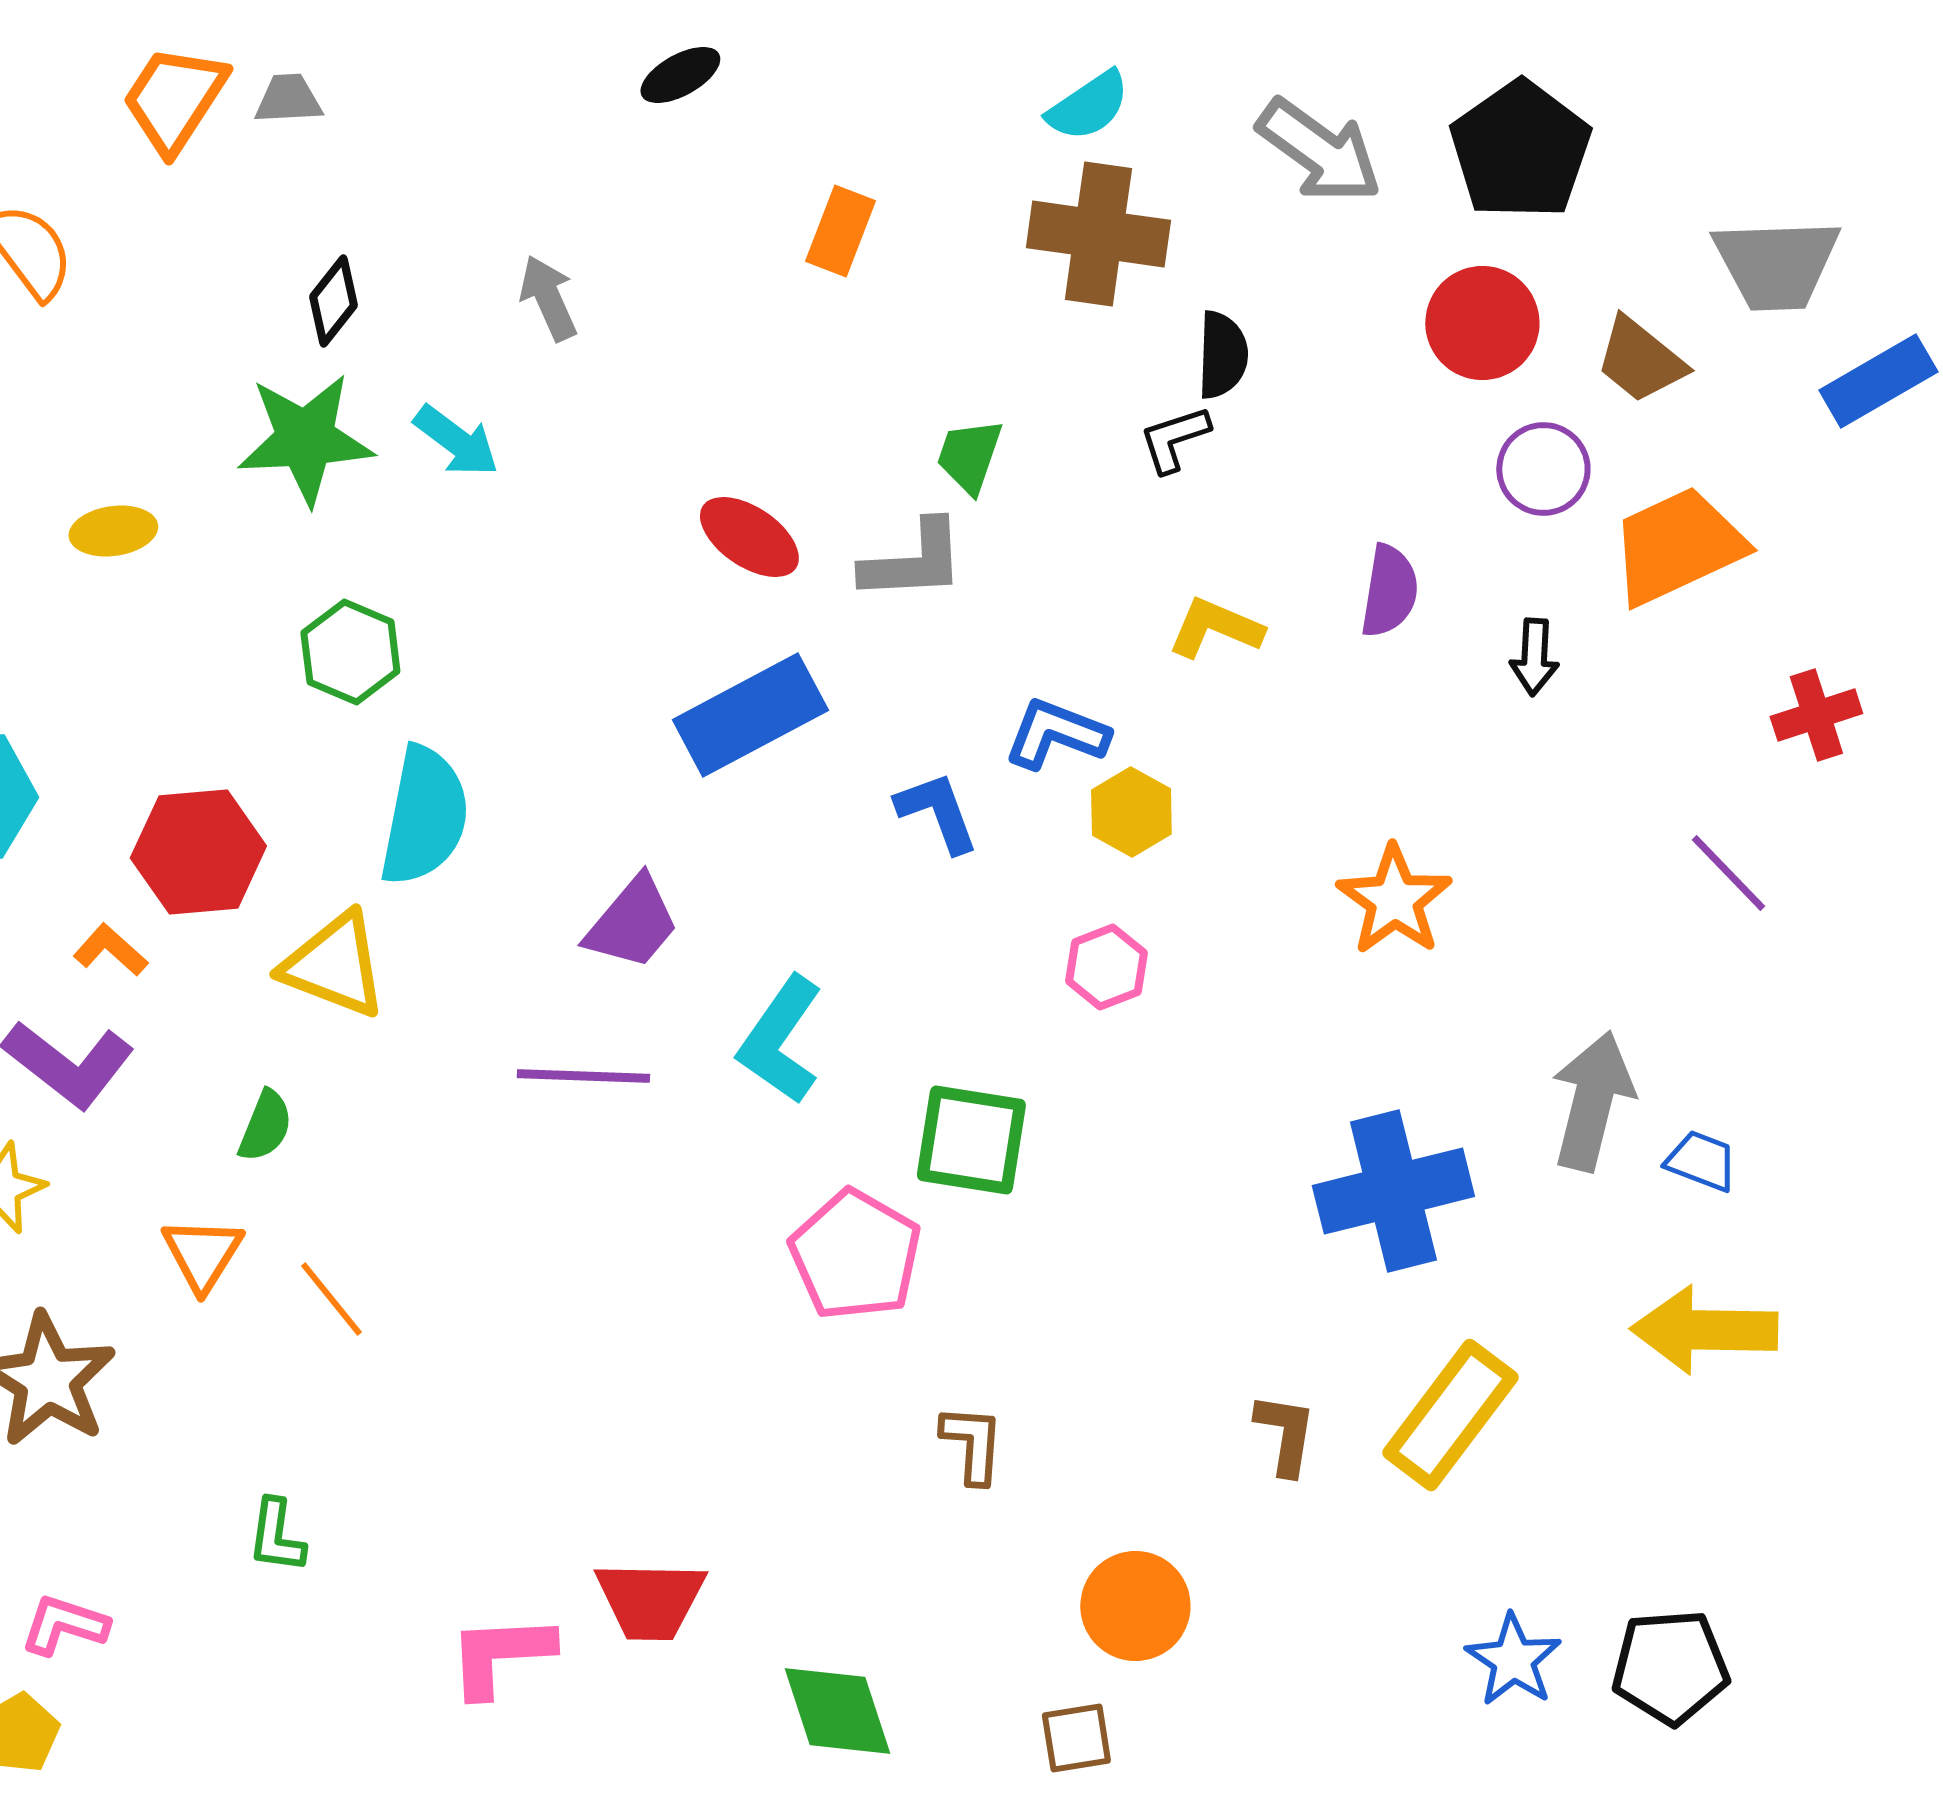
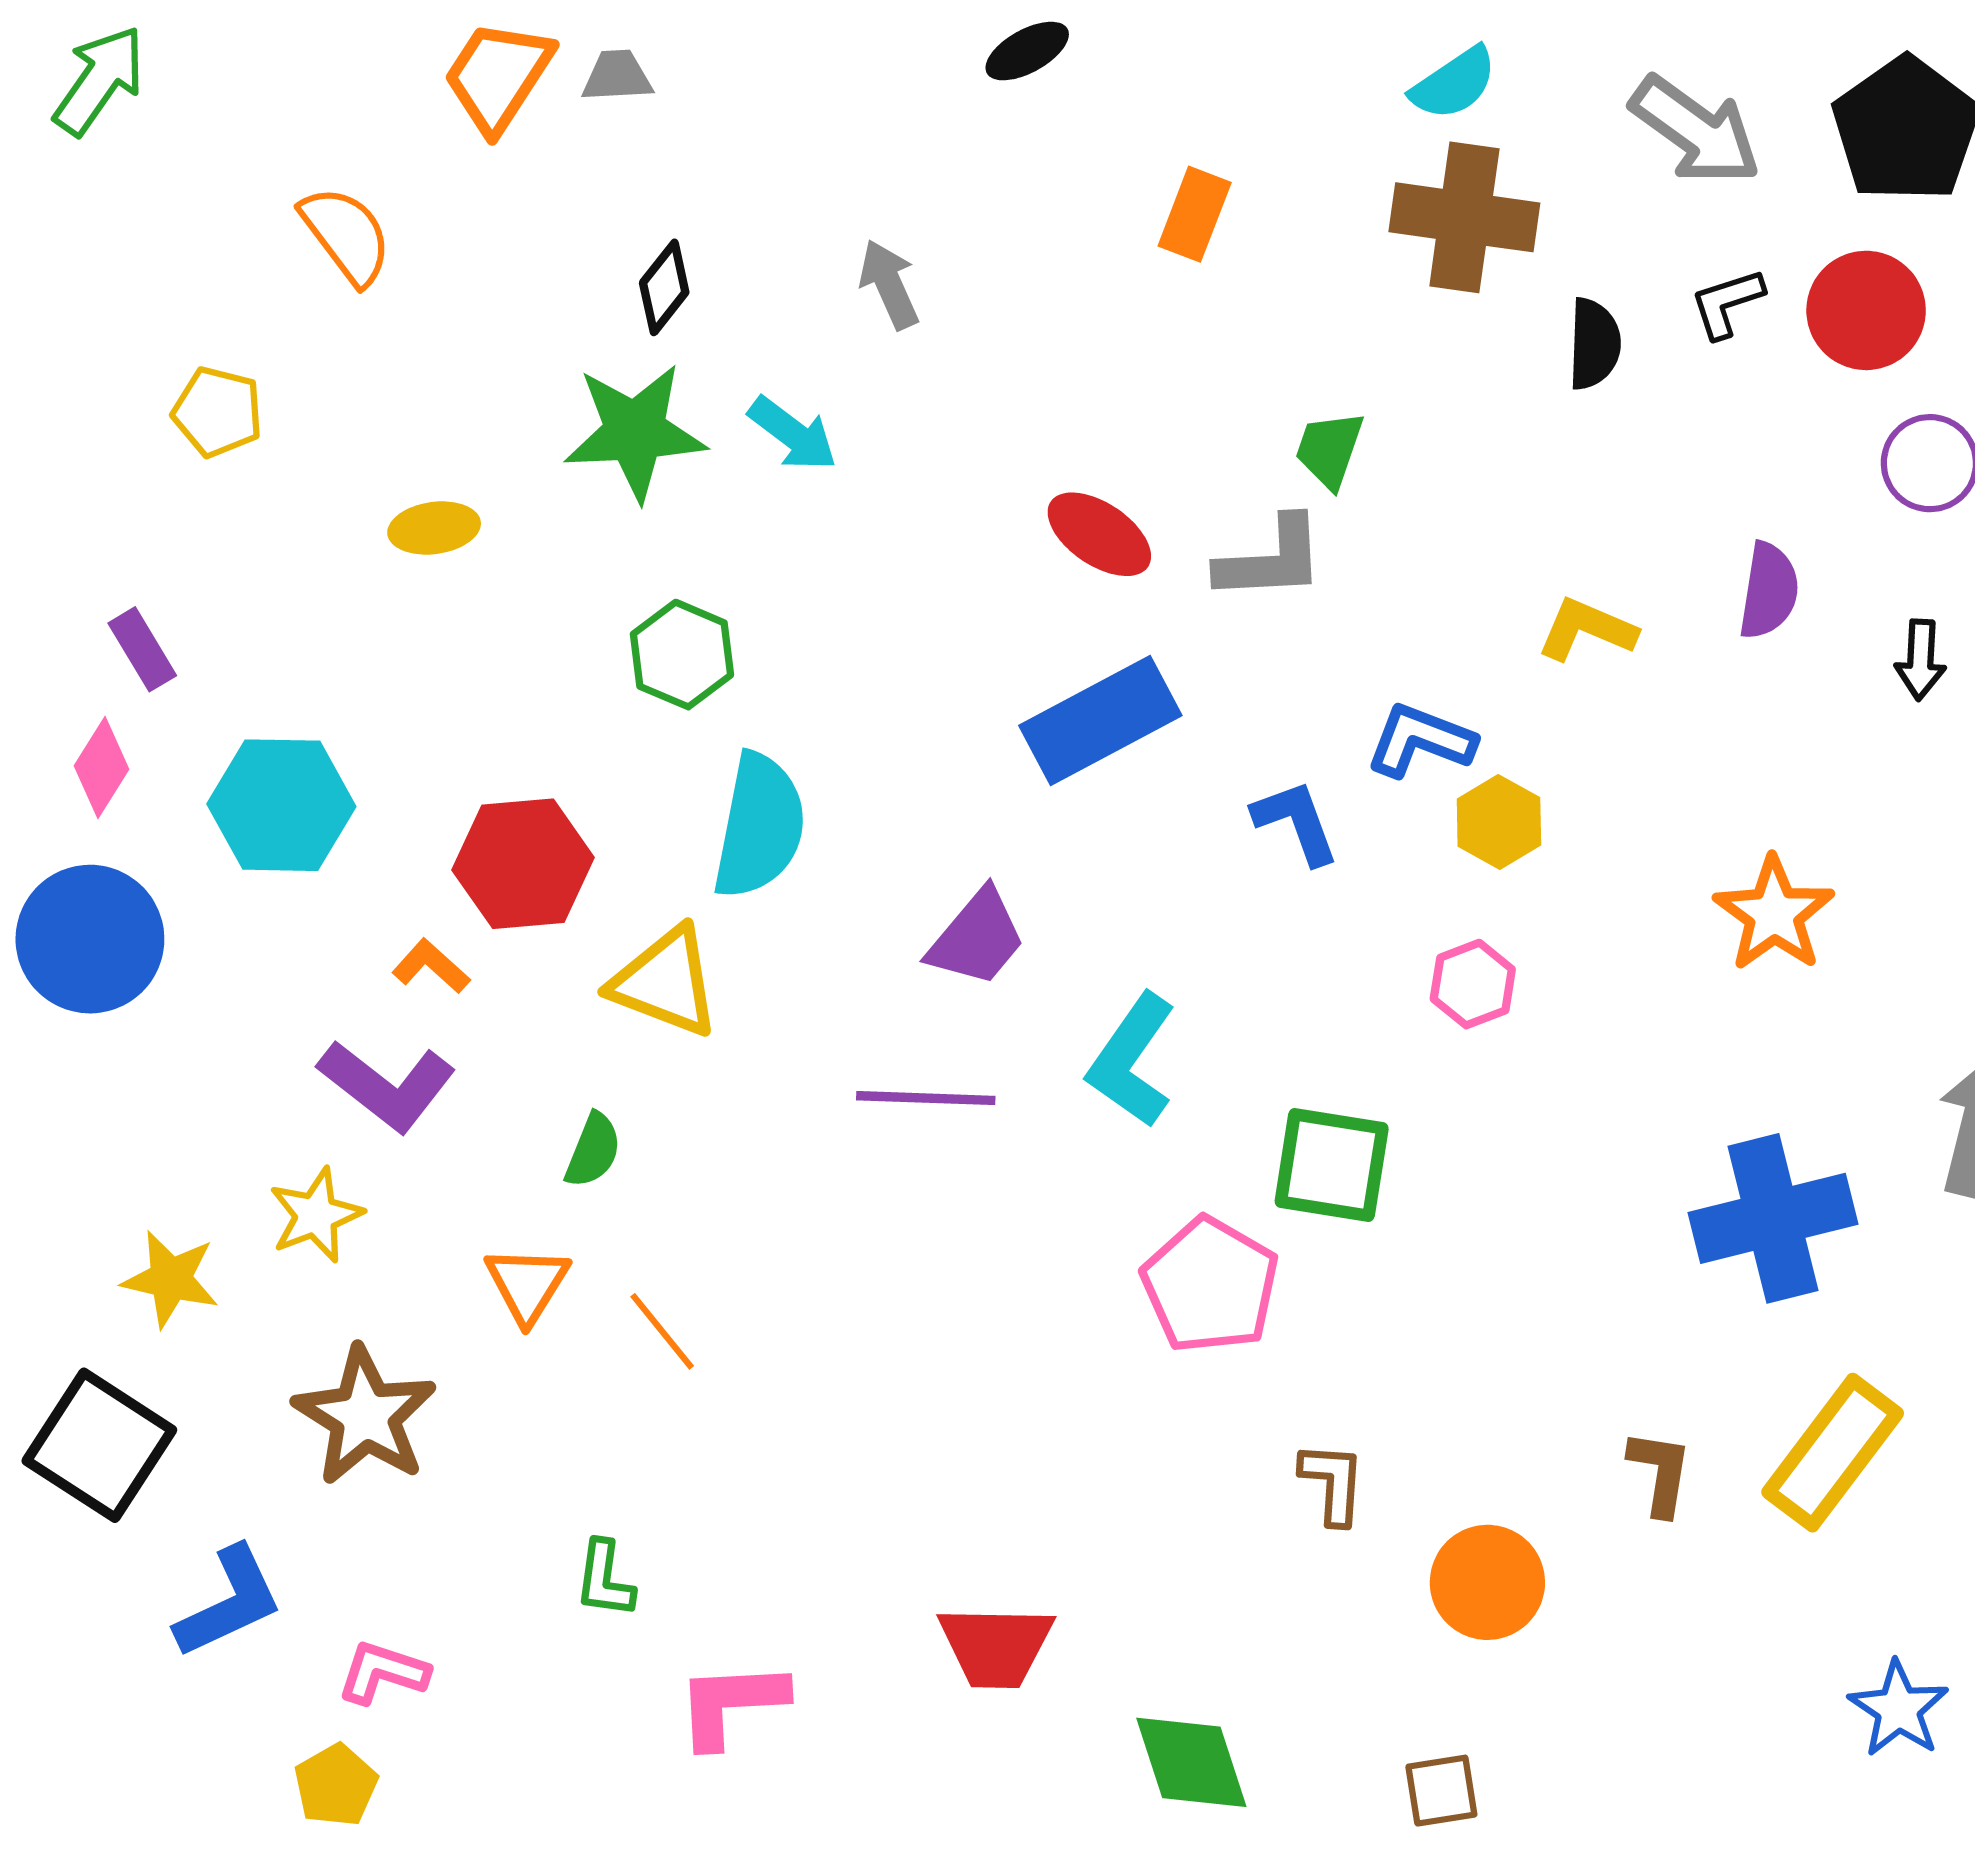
black L-shape: (1174, 439) -> (1727, 303), moved
orange circle: (1135, 1606) -> (1487, 1582), moved
pink L-shape: (500, 1655) -> (731, 1704), moved

